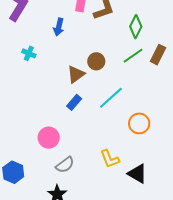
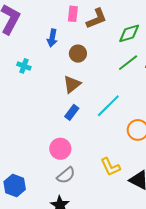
green diamond: (136, 27) -> (129, 33), turned 50
brown circle: (96, 61) -> (78, 54), moved
pink circle: (49, 138) -> (60, 149), moved

